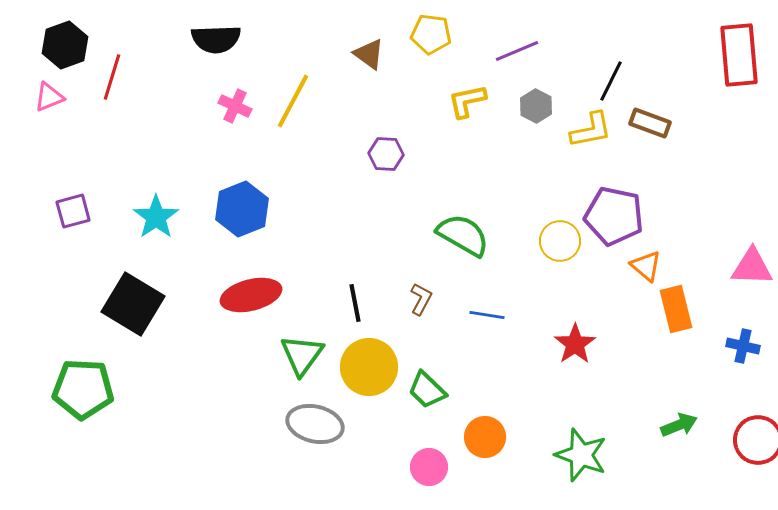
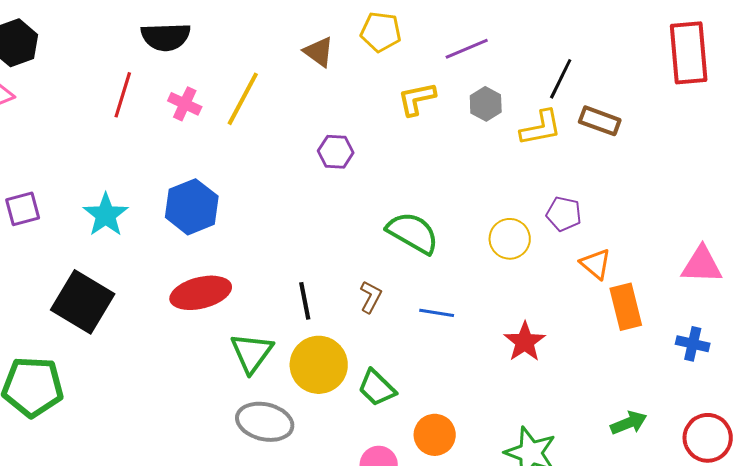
red line: (112, 77) -> (123, 95), moved
purple pentagon: (614, 216) -> (564, 214), size x0.6

